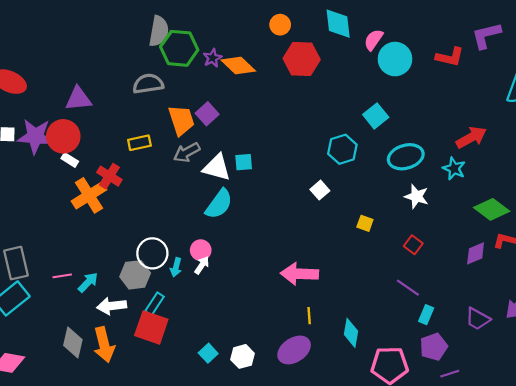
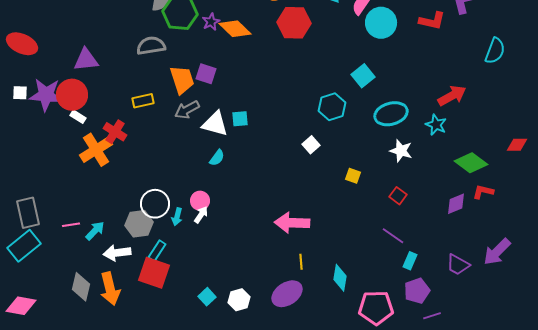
purple square: (207, 114) -> (206, 74), turned -30
cyan semicircle: (219, 204) -> (217, 158), size x0.6

